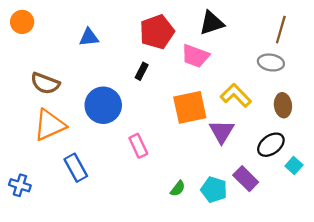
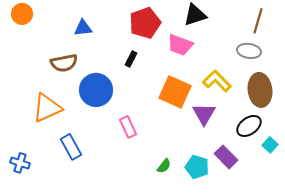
brown semicircle: (45, 83) -> (64, 63), moved, turned -32
brown ellipse: (283, 105) -> (260, 90), size x1.5
orange square: (190, 107) -> (175, 92), turned 36

